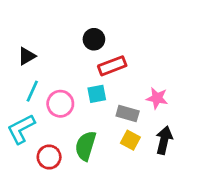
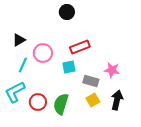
black circle: (94, 39) -> (67, 12), moved
pink circle: (60, 104) -> (43, 53), moved
yellow square: (130, 140) -> (93, 100), turned 32
red circle: (49, 157) -> (38, 102), moved

